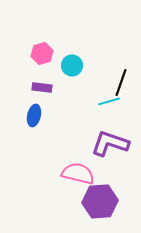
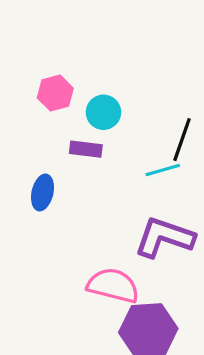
purple rectangle: (42, 87) -> (86, 149), moved

